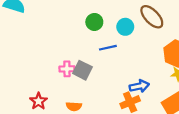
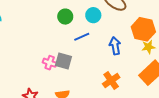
pink cross: (67, 69) -> (50, 63), turned 32
blue arrow: (139, 86) -> (115, 46), moved, turned -78

